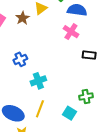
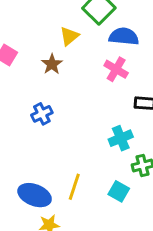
brown star: (23, 18) -> (52, 64), moved
cyan cross: (38, 81) -> (121, 138), moved

